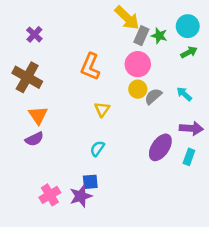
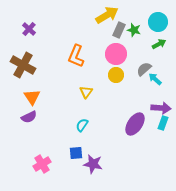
yellow arrow: (127, 18) -> (107, 15), turned -75
gray semicircle: (153, 96) -> (144, 69), moved
cyan rectangle: (189, 157) -> (163, 123), moved
purple star: (81, 196) -> (93, 164), moved, turned 30

